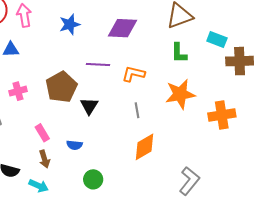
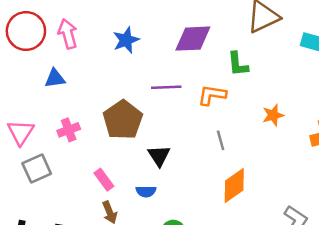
green L-shape: (179, 53) -> (238, 64), moved
orange star: (180, 94) -> (273, 115), size x0.6
black triangle: (89, 106) -> (159, 156), moved

